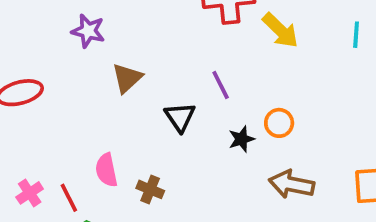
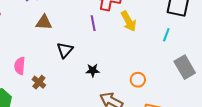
brown triangle: (127, 78) -> (44, 22), turned 30
purple line: (221, 85) -> (93, 23), moved
orange circle: (279, 123) -> (138, 80), moved

